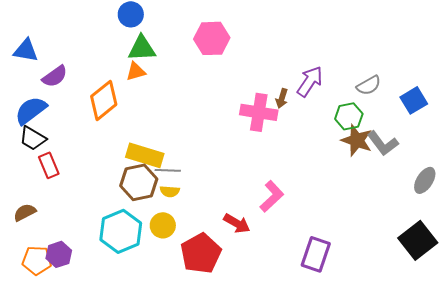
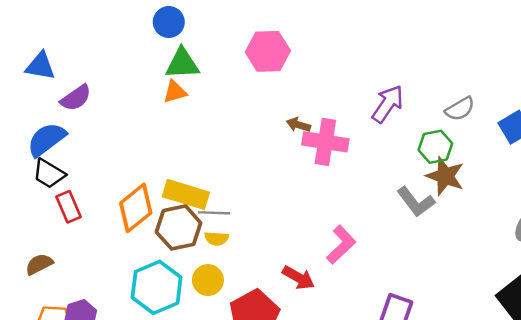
brown arrow: (282, 98) -> (298, 125), moved, turned 90
orange diamond: (104, 100) -> (136, 208), moved
gray L-shape: (383, 143) -> (416, 202), moved

